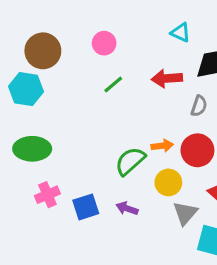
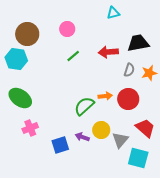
cyan triangle: (181, 32) -> (113, 13), moved, turned -40
green ellipse: (32, 149) -> (20, 98), turned 35
yellow circle: (168, 182) -> (101, 130), moved
blue square: (86, 207) -> (60, 145), moved

